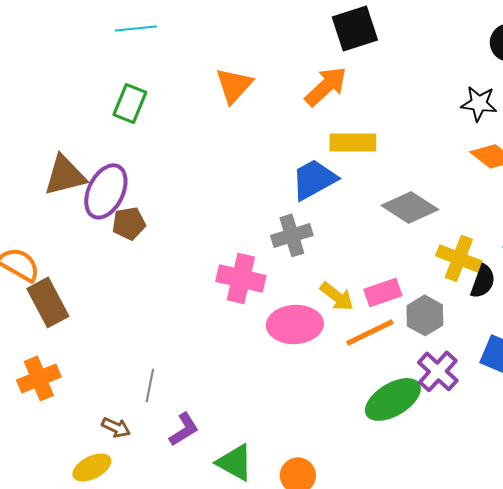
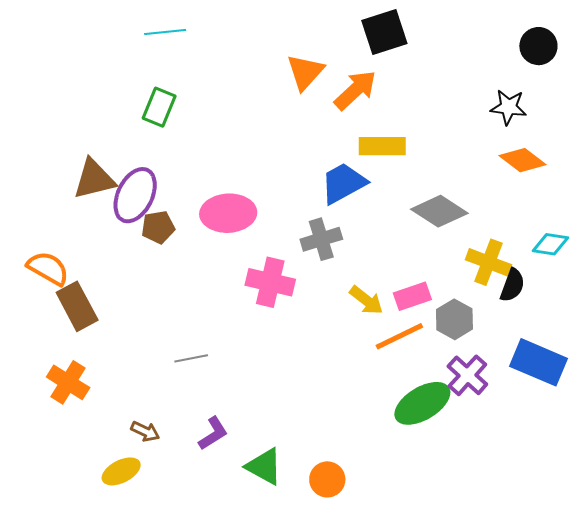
orange triangle: (234, 85) -> (305, 72), moved
pink ellipse: (295, 324) -> (228, 213), moved
orange cross: (39, 378) -> (68, 382), turned -36
gray line: (150, 385) -> (191, 358), moved, turned 68

